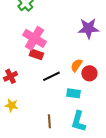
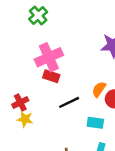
pink cross: (34, 38) -> (49, 57), turned 35
yellow star: (11, 105) -> (25, 119), moved

